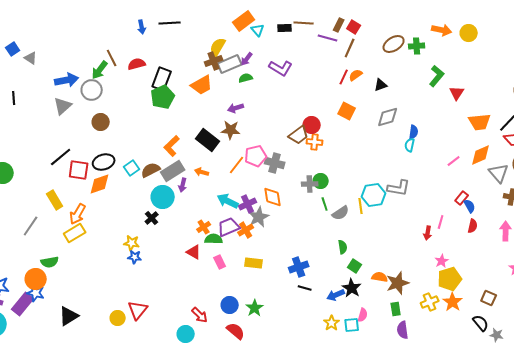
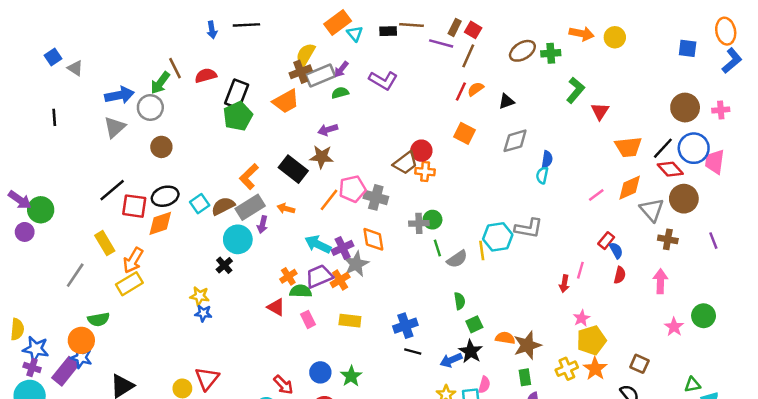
green square: (355, 266) -> (474, 324), turned 32

